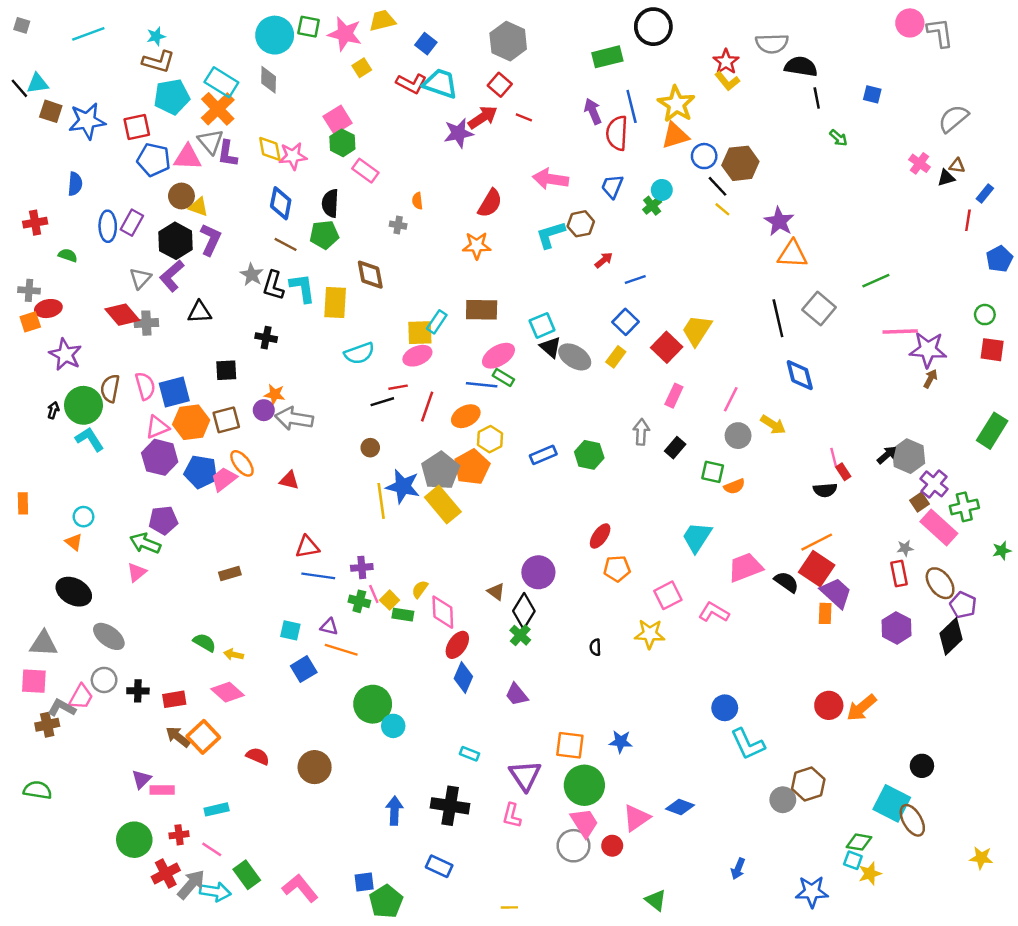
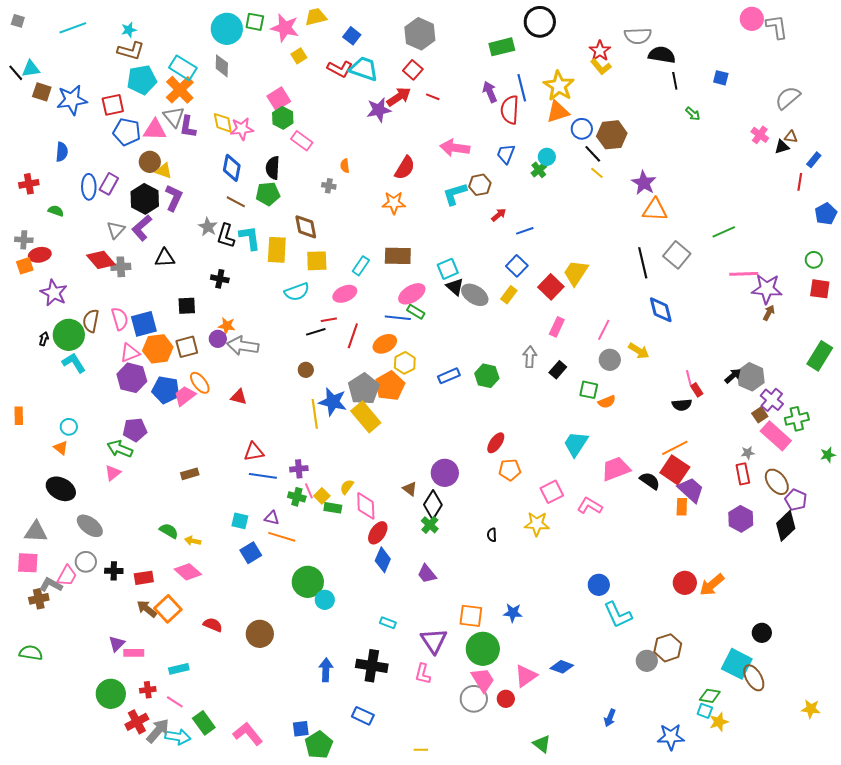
yellow square: (420, 333) -> (317, 261), moved

